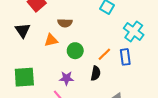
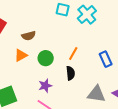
cyan cross: (134, 31) -> (87, 15), moved, turned 30
blue rectangle: (125, 57) -> (106, 59), moved

